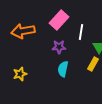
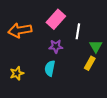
cyan semicircle: (63, 69) -> (50, 68), moved

